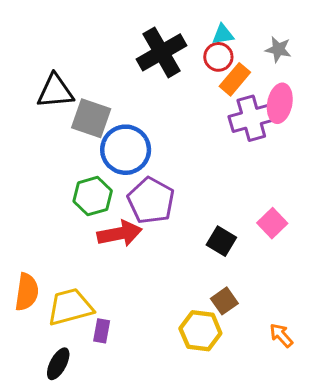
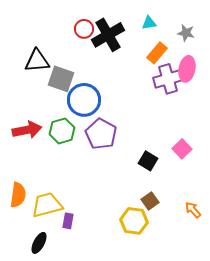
red circle: (218, 57) -> (84, 29), moved
red arrow: (120, 234) -> (27, 130), moved
orange arrow: (281, 335) -> (193, 210), moved

